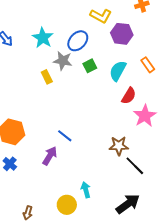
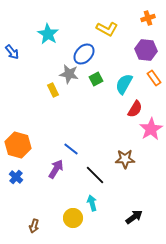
purple hexagon: (122, 34) -> (146, 50), moved
cyan star: (43, 38) -> (48, 34), moved
black line: (135, 166) -> (95, 175), moved
black arrow: (128, 204) -> (134, 217), size x0.7

